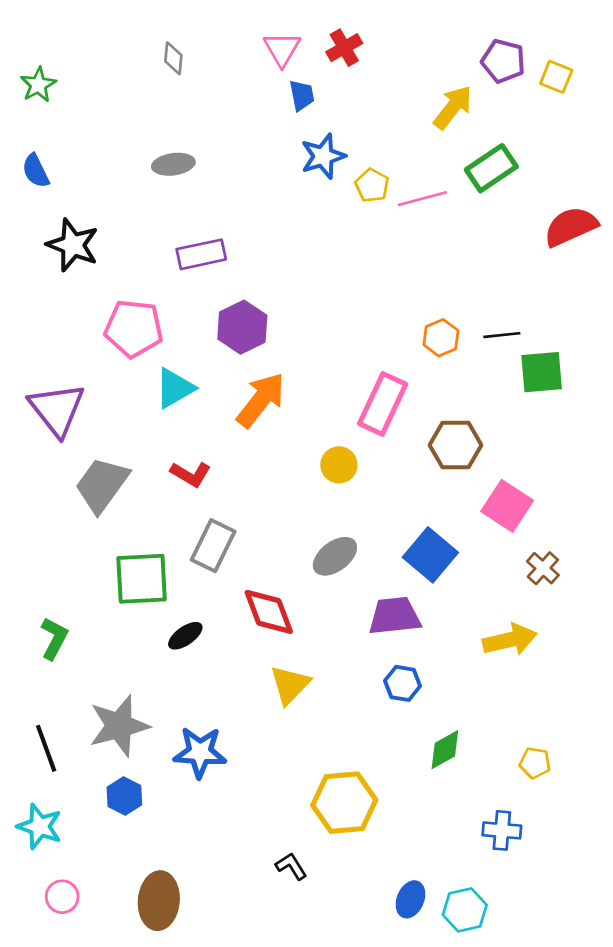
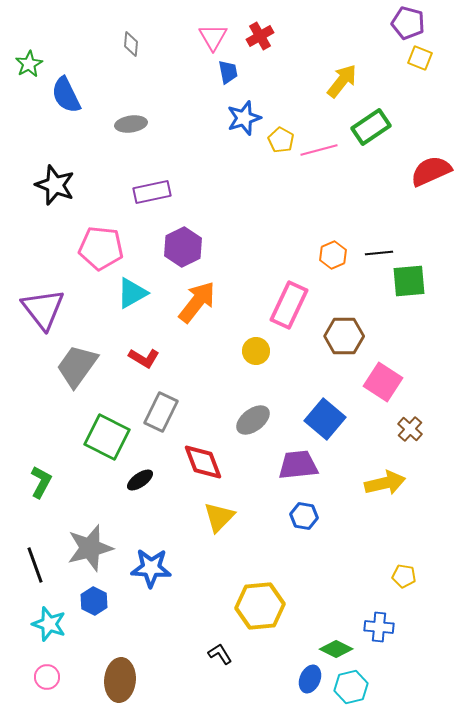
purple pentagon: (503, 61) -> (408, 23), moved
blue semicircle: (36, 171) -> (66, 95), moved, size x1.4
green square: (142, 579) -> (107, 437), turned 30
green diamond: (445, 750) -> (336, 649), moved, turned 56
cyan star: (40, 826) -> (49, 624), moved

